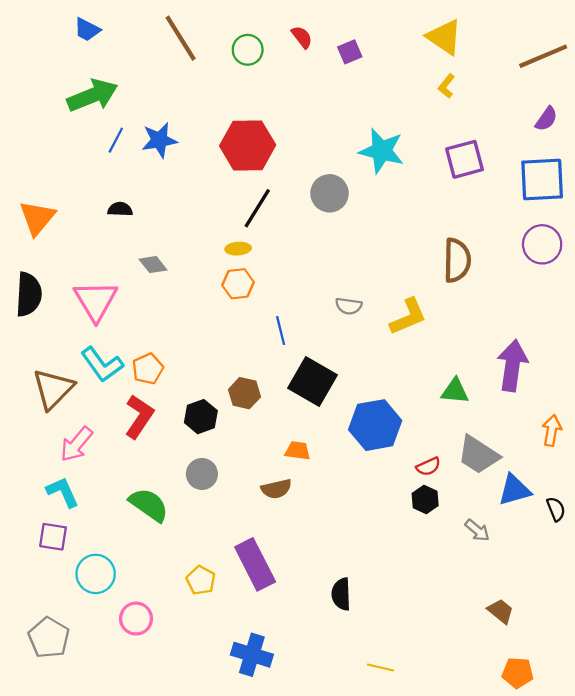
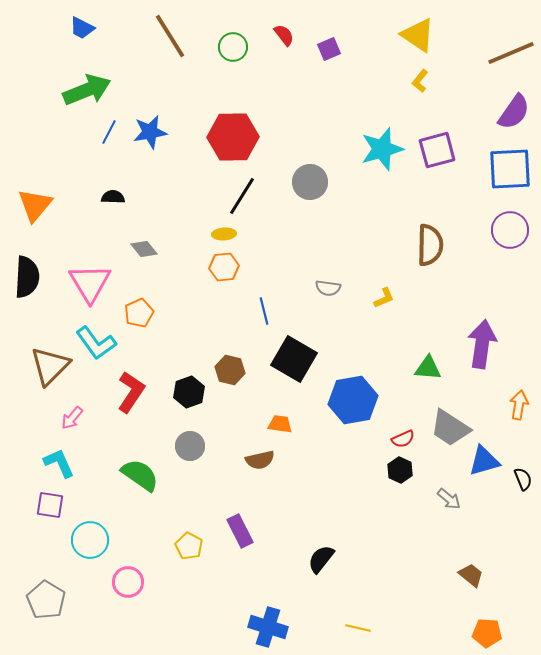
purple semicircle: (546, 119) -> (514, 112), size x1.5
cyan star: (382, 151) -> (382, 149), moved, turned -30
yellow L-shape: (408, 317) -> (384, 298), size x0.6
orange pentagon: (148, 369) -> (139, 313), moved
pink arrow: (76, 444) -> (72, 418), size x0.7
purple rectangle: (255, 564) -> (240, 531), size x0.7
black semicircle: (341, 594) -> (321, 559), turned 40
blue cross: (252, 655) -> (268, 627), moved

